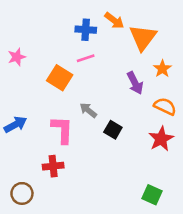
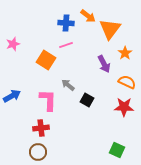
red star: (161, 139) -> (124, 107), turned 30
brown circle: (22, 193) -> (38, 152), moved

